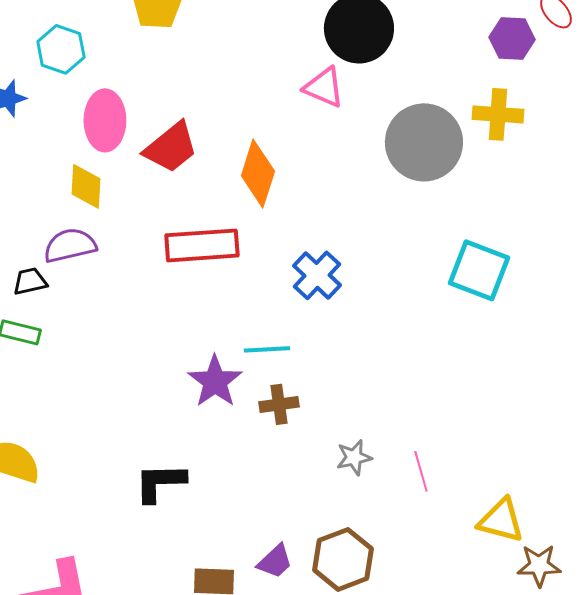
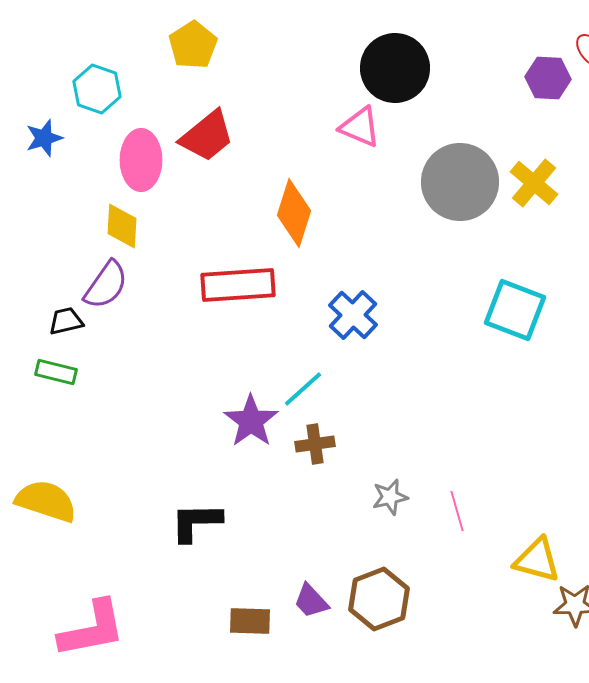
yellow cross: (498, 114) -> (534, 183), moved, turned 36
red trapezoid: (171, 147) -> (207, 136), moved
purple semicircle: (70, 245) -> (106, 285), turned 138
cyan line: (267, 349) -> (303, 389), turned -39
purple trapezoid: (275, 561) -> (311, 601), turned 90

